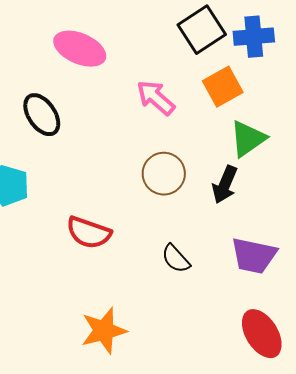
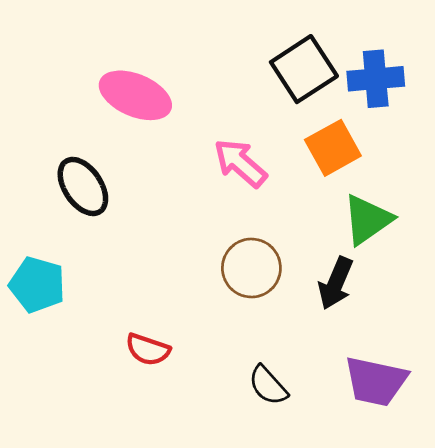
red semicircle: (89, 233) -> (148, 350), size x0.7

